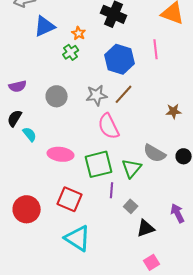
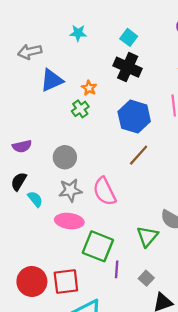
gray star: (97, 95) -> (70, 190), moved
pink semicircle: (109, 126) -> (104, 191), moved
green square: (99, 164) -> (98, 246), moved, turned 36
purple line: (112, 190) -> (117, 269), moved
red square: (70, 199) -> (66, 281), moved, turned -30

